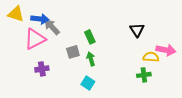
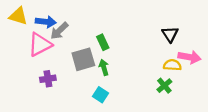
gray arrow: (52, 27) -> (59, 31), turned -90
black triangle: (137, 30) -> (170, 34), moved
gray square: (73, 52) -> (83, 59), size x1.5
green cross: (144, 75) -> (164, 86), turned -32

